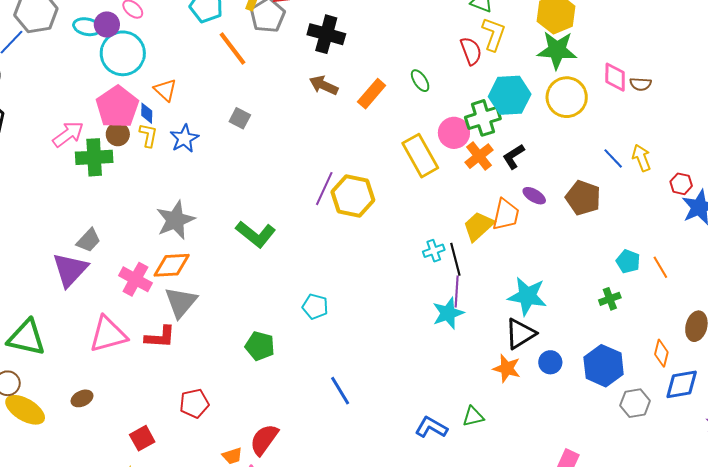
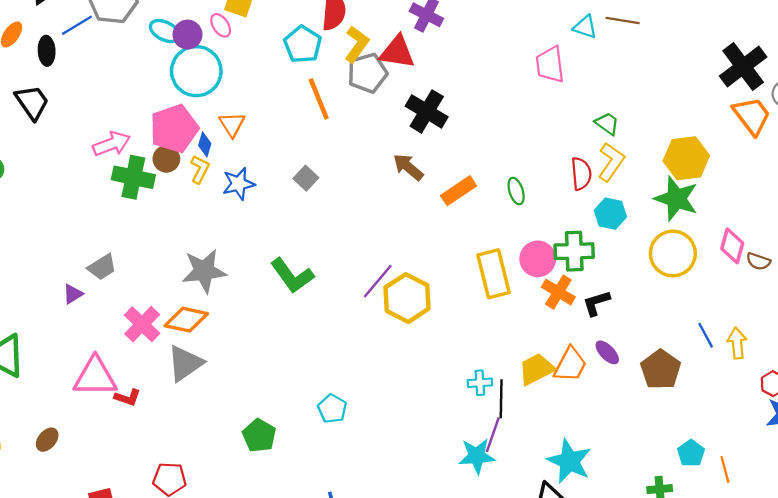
cyan hexagon: (510, 95) -> (610, 214), moved, size x0.7
orange cross: (479, 156) -> (558, 292), turned -36
green L-shape: (256, 234) -> (292, 276), moved
purple triangle: (70, 270) -> (73, 294), size x0.5
red L-shape: (160, 337) -> (127, 397), moved, size x0.7
brown ellipse: (82, 398) -> (47, 440), turned -40

